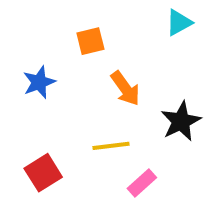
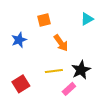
cyan triangle: (179, 23) -> (87, 19), moved
black star: (181, 121) -> (81, 70), moved

